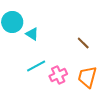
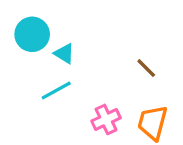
cyan line: (36, 66) -> (56, 91), moved

